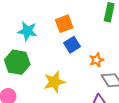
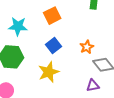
blue square: (72, 45) -> (54, 46), moved

